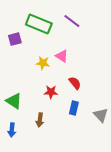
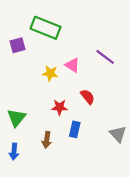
purple line: (72, 21) -> (105, 57), moved
green triangle: (14, 101) -> (16, 118), turned 36
blue rectangle: (74, 108) -> (75, 129), moved

